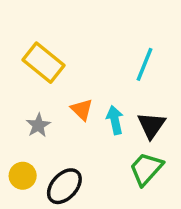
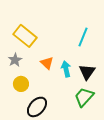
gray star: (38, 125) -> (15, 60), moved
yellow circle: (23, 176) -> (21, 84), moved

